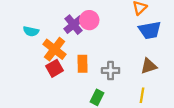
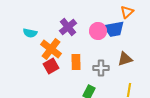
pink circle: (89, 20) -> (98, 31), moved
blue trapezoid: (150, 30) -> (114, 29), moved
brown triangle: (149, 66) -> (125, 59), moved

